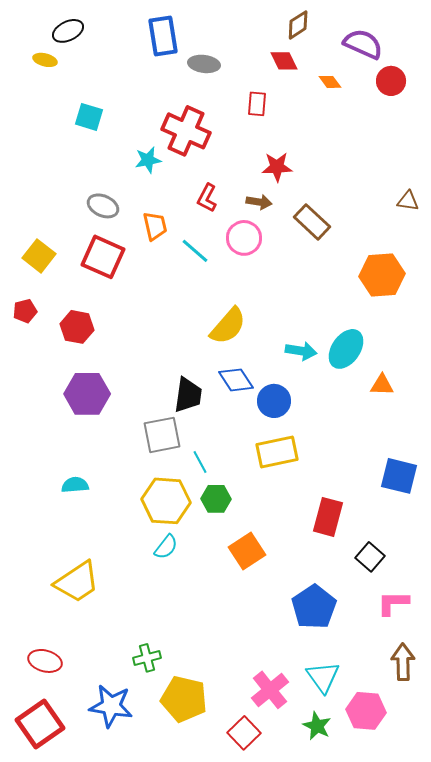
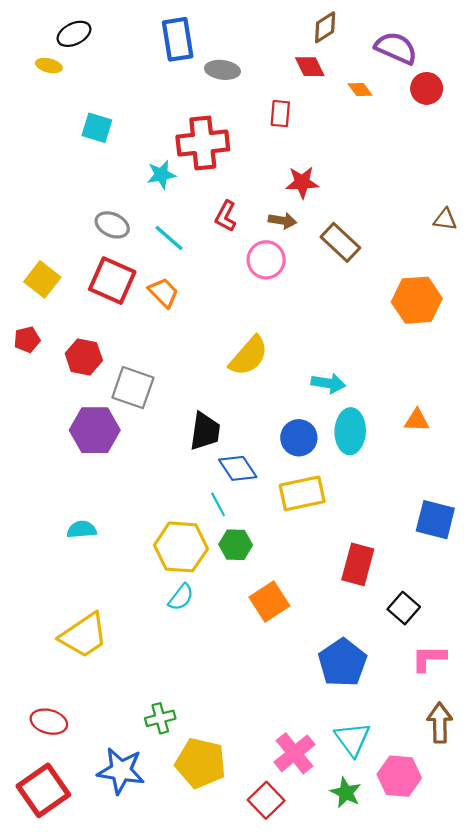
red cross: (186, 131) -> (203, 143), turned -30
orange trapezoid: (155, 226) -> (163, 293), moved, turned -32
cyan line: (195, 251) -> (169, 238), moved
cyan ellipse: (346, 349) -> (350, 431), moved, turned -33
blue diamond: (236, 380) -> (238, 468), moved
gray square: (162, 435) -> (133, 388), moved, turned 30

